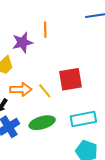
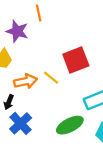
purple star: (22, 42) -> (17, 31), turned -30
green ellipse: (42, 123) -> (70, 125), moved

